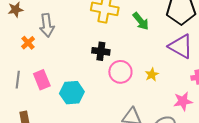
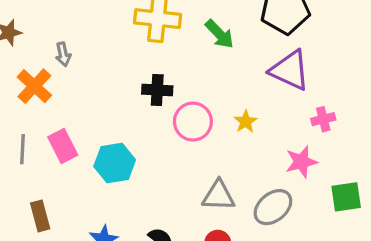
gray arrow: (47, 25) -> (63, 54), size x0.6
orange cross: (28, 43) -> (34, 86), size x1.5

